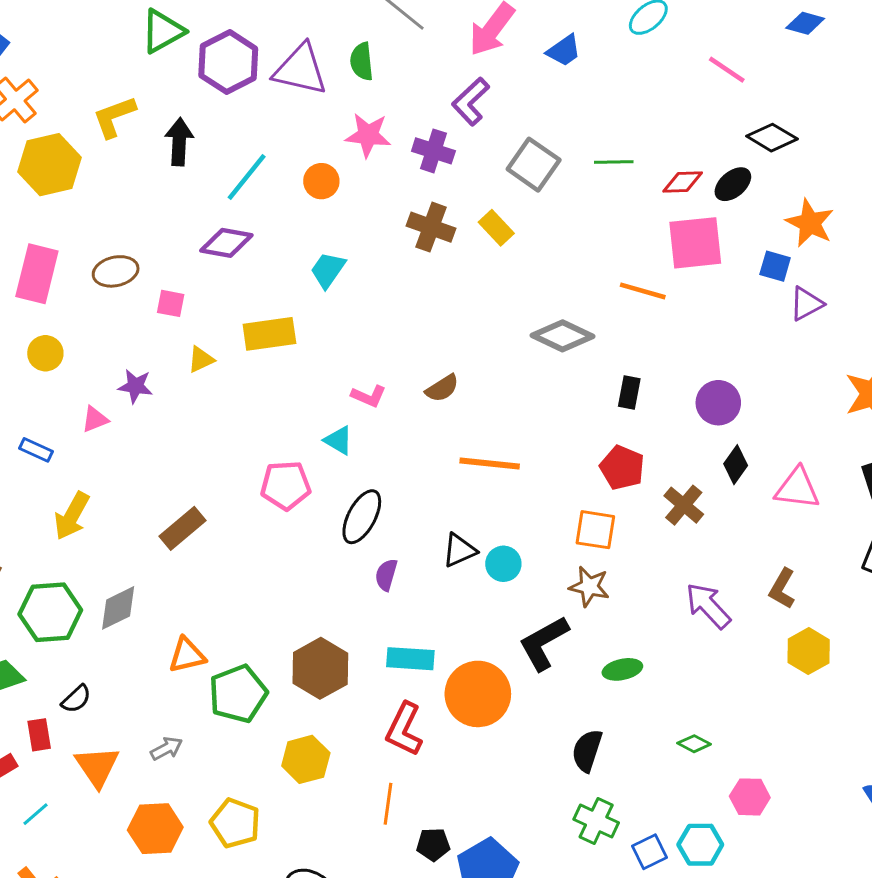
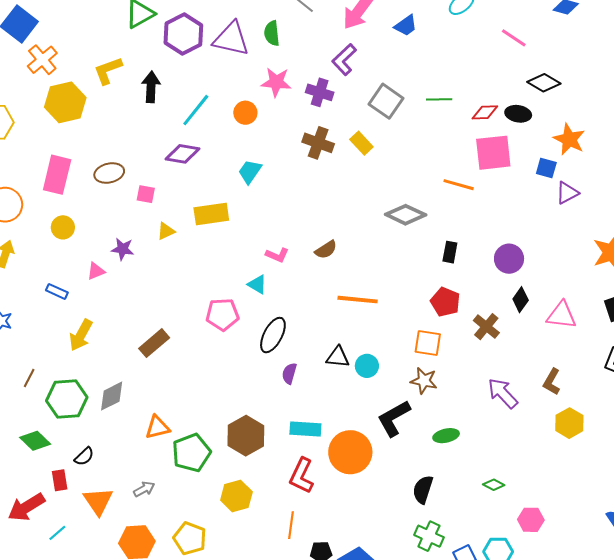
black ellipse: (733, 184) -> (518, 114), turned 50
black triangle: (459, 550) -> (338, 357), turned 30

